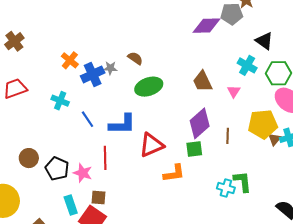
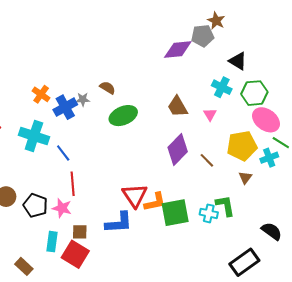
cyan cross: (60, 101) -> (34, 136), size x1.6
blue L-shape: (122, 124) -> (119, 223), moved
brown line: (228, 136) -> (207, 160), turned -42
brown triangle: (275, 139) -> (245, 178), moved
red triangle: (151, 145) -> (135, 195), moved, turned -36
green square: (194, 149) -> (175, 213), moved, size x1.6
red line: (105, 158) -> (73, 184), moved
cyan rectangle: (71, 205) -> (52, 242), turned 30

